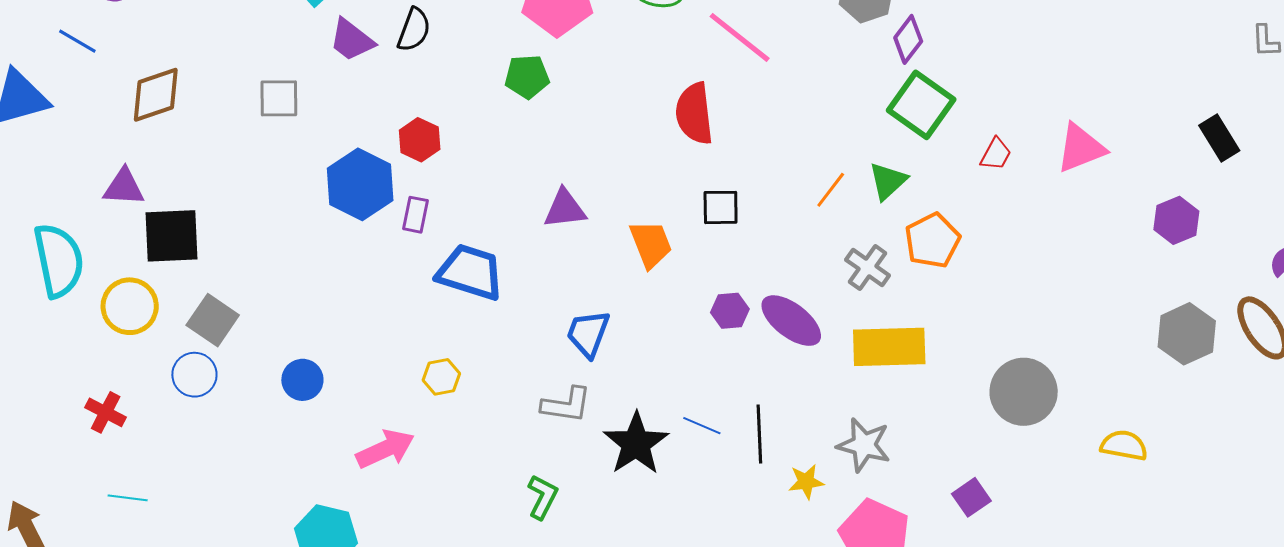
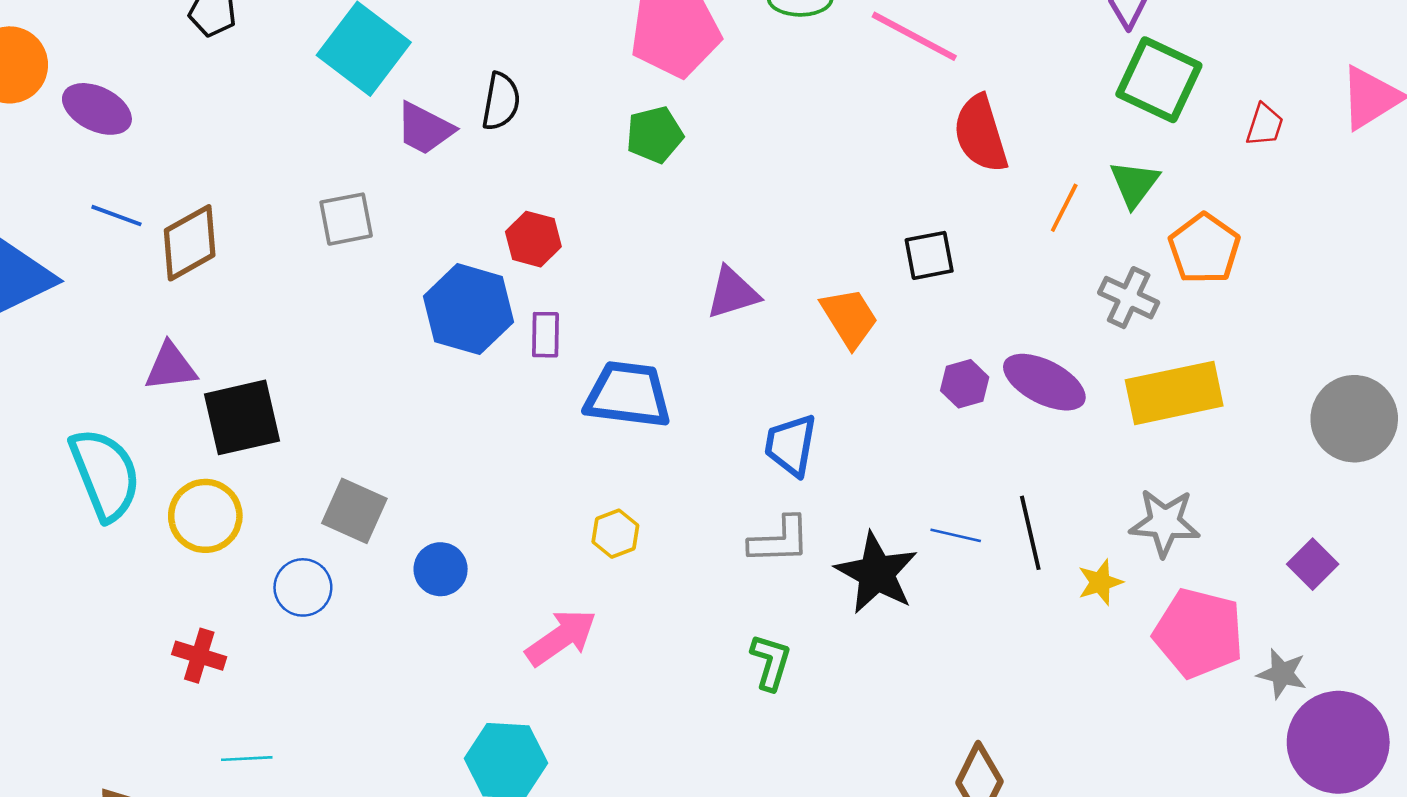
blue line: (77, 41) -> (116, 216), moved
red semicircle: (694, 114) -> (981, 134), moved
gray square: (213, 320) -> (354, 511), moved

